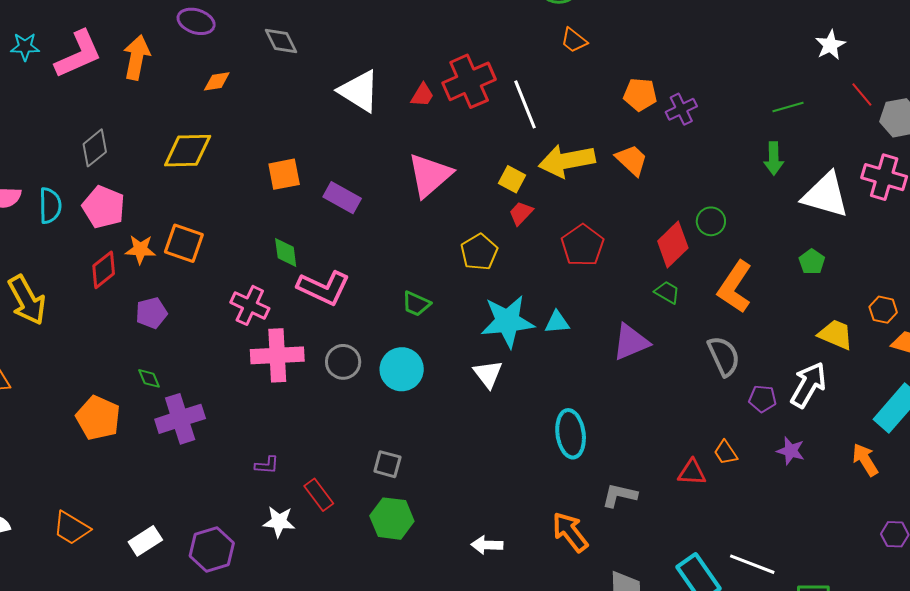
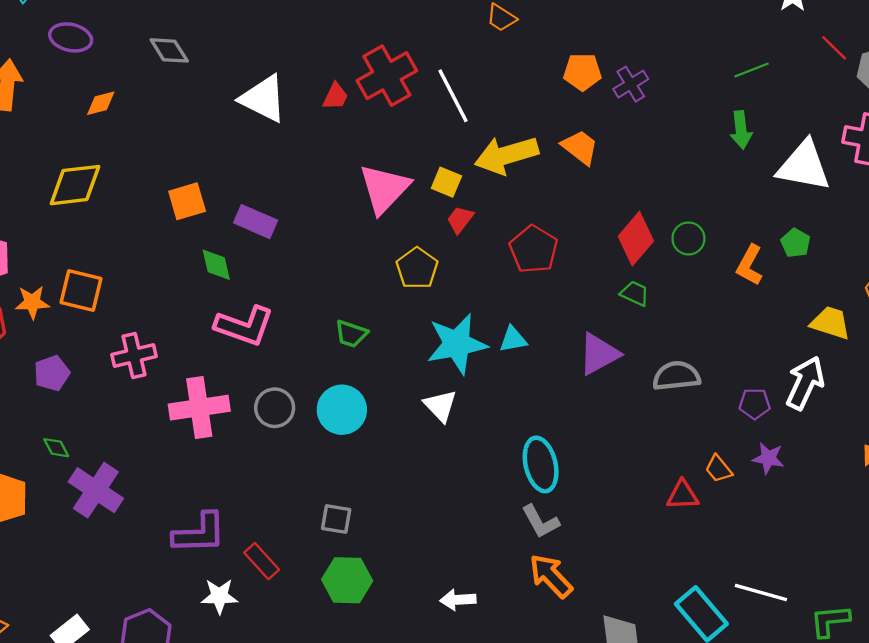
pink triangle: (430, 175) -> (384, 189), moved
green circle: (711, 221) -> (688, 238), moved
green diamond: (286, 252) -> (216, 265), moved
orange L-shape: (735, 287) -> (750, 265), moved, size x0.7
pink cross: (250, 305) -> (134, 356), moved, turned -33
gray semicircle: (724, 356) -> (676, 376), moved, turned -66
purple cross: (180, 419) -> (96, 490), turned -33
purple star: (791, 451) -> (768, 458), moved
purple L-shape: (267, 465) -> (199, 533), size x2.0
gray L-shape: (619, 495) -> (540, 522), moved, turned -126

